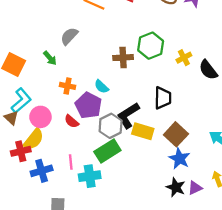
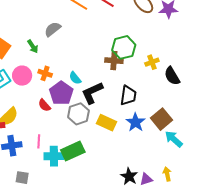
brown cross: (123, 58) -> (114, 61), moved
black L-shape: (128, 115) -> (92, 93), moved
pink circle: (40, 117) -> (22, 76), moved
brown square: (176, 134) -> (162, 119), moved
green rectangle: (107, 151) -> (73, 151), moved
blue star: (179, 159) -> (136, 122), moved

